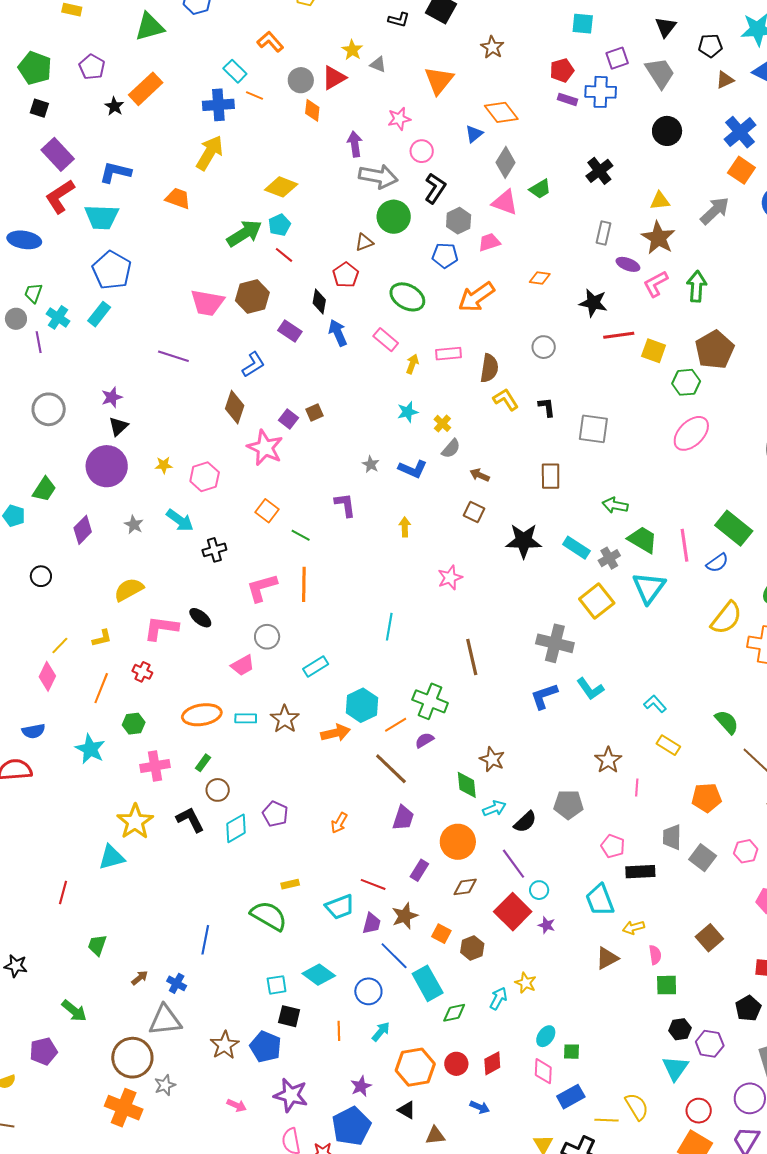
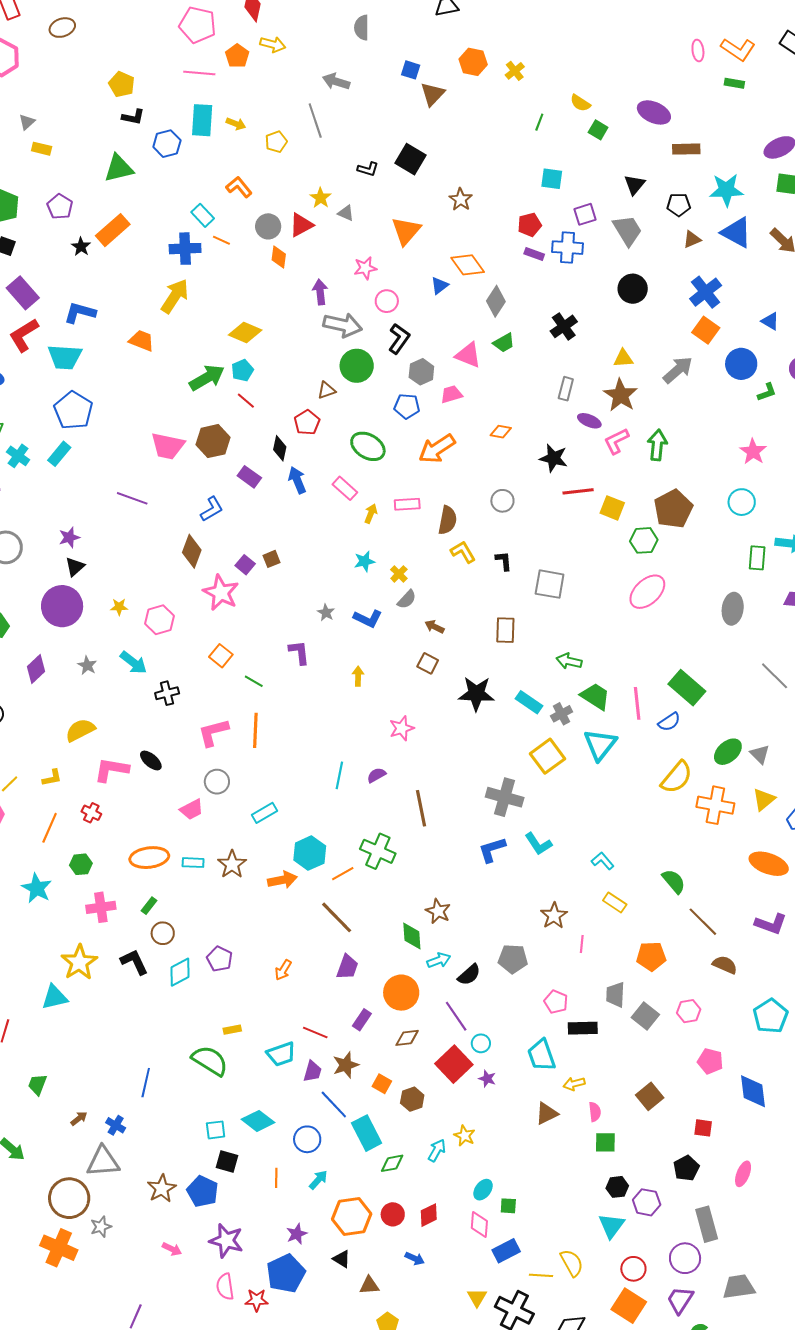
gray diamond: (506, 162) -> (496, 301), moved
purple semicircle: (424, 740) -> (376, 775), moved

